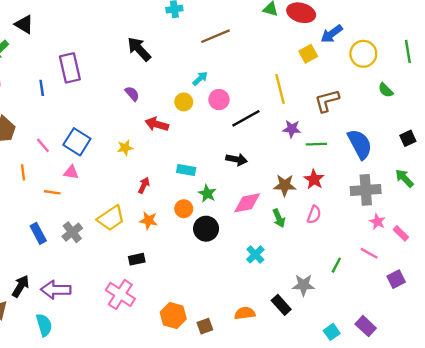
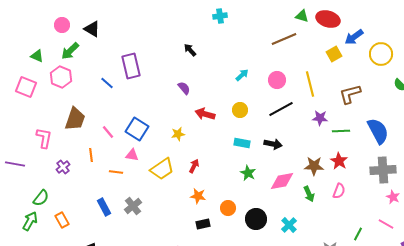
brown line: (215, 36) -> (284, 39), moved
black arrow: (139, 49) -> (190, 50), size x0.6
blue line: (42, 88) -> (107, 83), turned -40
pink circle: (219, 100) -> (277, 80), moved
yellow circle: (184, 102) -> (240, 110), moved
cyan rectangle: (186, 170) -> (242, 143), moved
orange circle: (184, 209) -> (228, 208), moved
yellow trapezoid: (111, 218) -> (162, 169), moved
black circle: (206, 229) -> (256, 219), moved
black rectangle: (137, 259) -> (203, 224), moved

